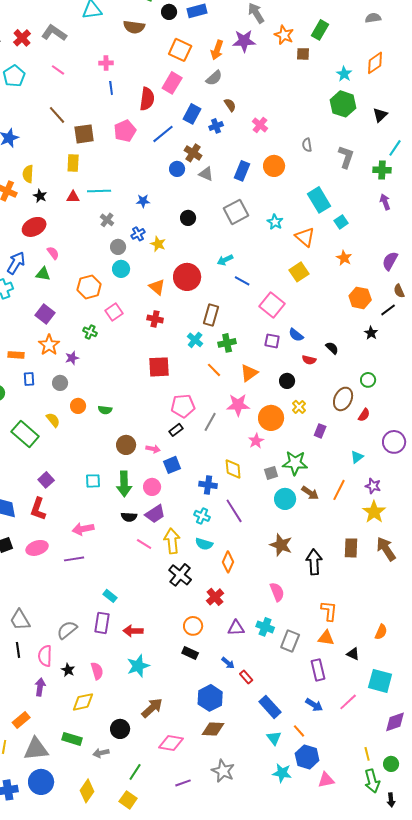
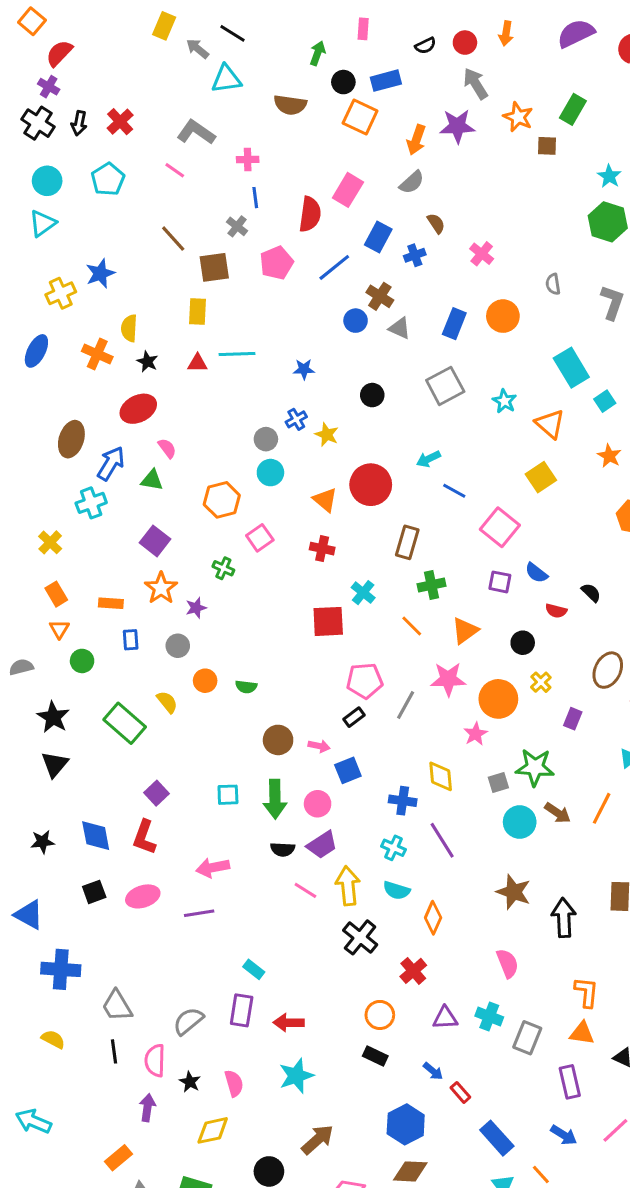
gray L-shape: (54, 33) -> (196, 132), moved
orange square: (180, 50) -> (360, 117), moved
gray cross: (107, 220) -> (237, 226), moved
cyan cross: (195, 340) -> (363, 593), moved

